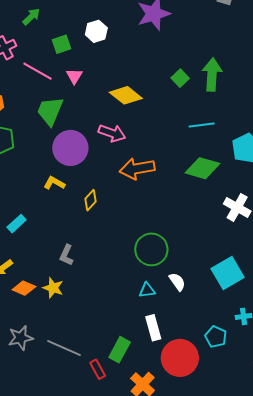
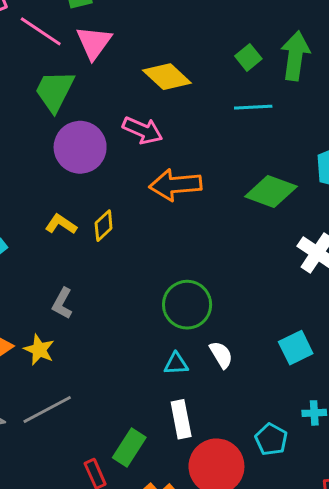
pink triangle: (74, 76) -> (94, 43), size x1.5
cyan line: (202, 125) -> (253, 107), moved
yellow L-shape: (54, 183) -> (61, 224), moved
cyan square: (228, 273) -> (296, 348), size x0.7
gray line: (64, 348) -> (47, 410), moved, turned -56

